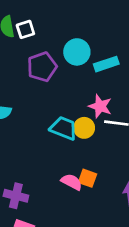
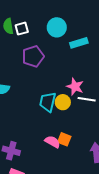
cyan circle: (77, 52) -> (57, 27), moved
cyan rectangle: (106, 64) -> (79, 43), moved
cyan trapezoid: (64, 128) -> (48, 102), turned -100

